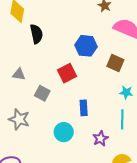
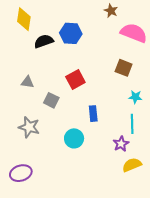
black semicircle: (36, 34) -> (44, 41), turned -96
blue hexagon: (86, 46) -> (71, 33), moved
purple star: (100, 138) -> (121, 144), moved

